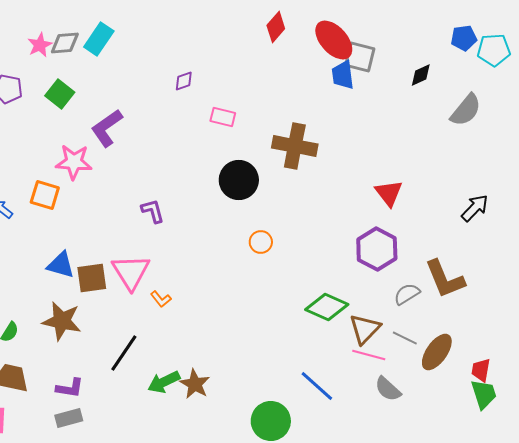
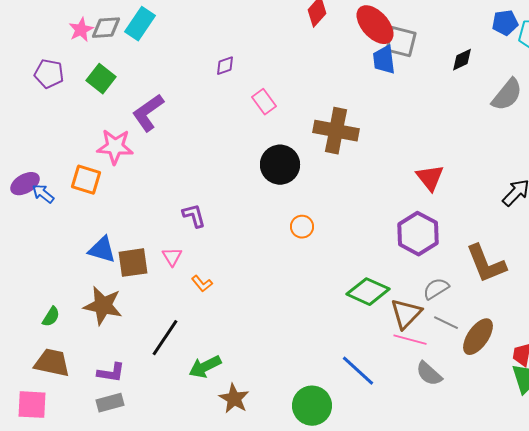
pink rectangle: (223, 117) -> (264, 102), turned 40
purple L-shape: (153, 211) -> (194, 216), moved
pink triangle: (131, 272) -> (172, 257), size x0.5
gray semicircle: (407, 294) -> (436, 289), moved
brown star: (195, 384) -> (234, 399), moved

